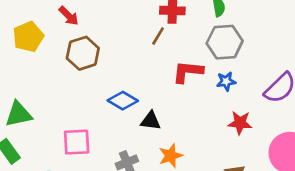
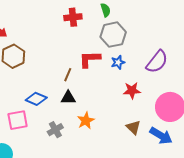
brown line: (158, 36) -> (68, 75), moved
blue diamond: (123, 101) -> (36, 99), moved

